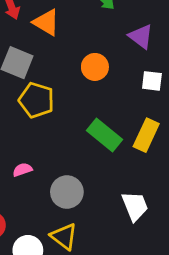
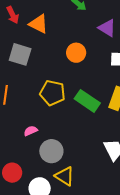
yellow pentagon: (36, 100) -> (52, 93), moved
gray circle: (67, 192) -> (51, 151), moved

